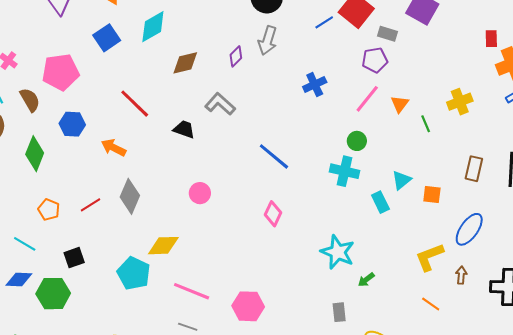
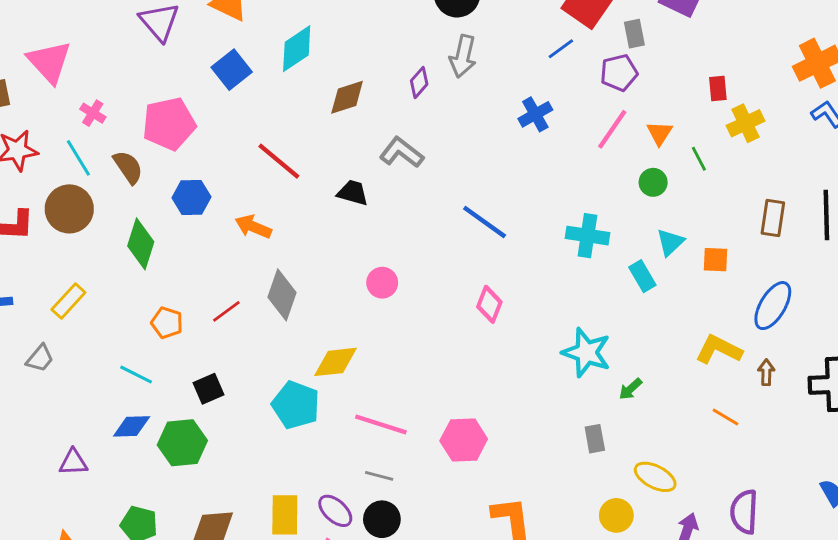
blue line: (324, 22) -> (561, 49), moved
gray rectangle: (387, 34) -> (634, 34), turned 66
red rectangle: (491, 39) -> (718, 88), moved
green circle: (357, 141) -> (653, 182), moved
yellow L-shape: (429, 257) -> (719, 350), turned 52

